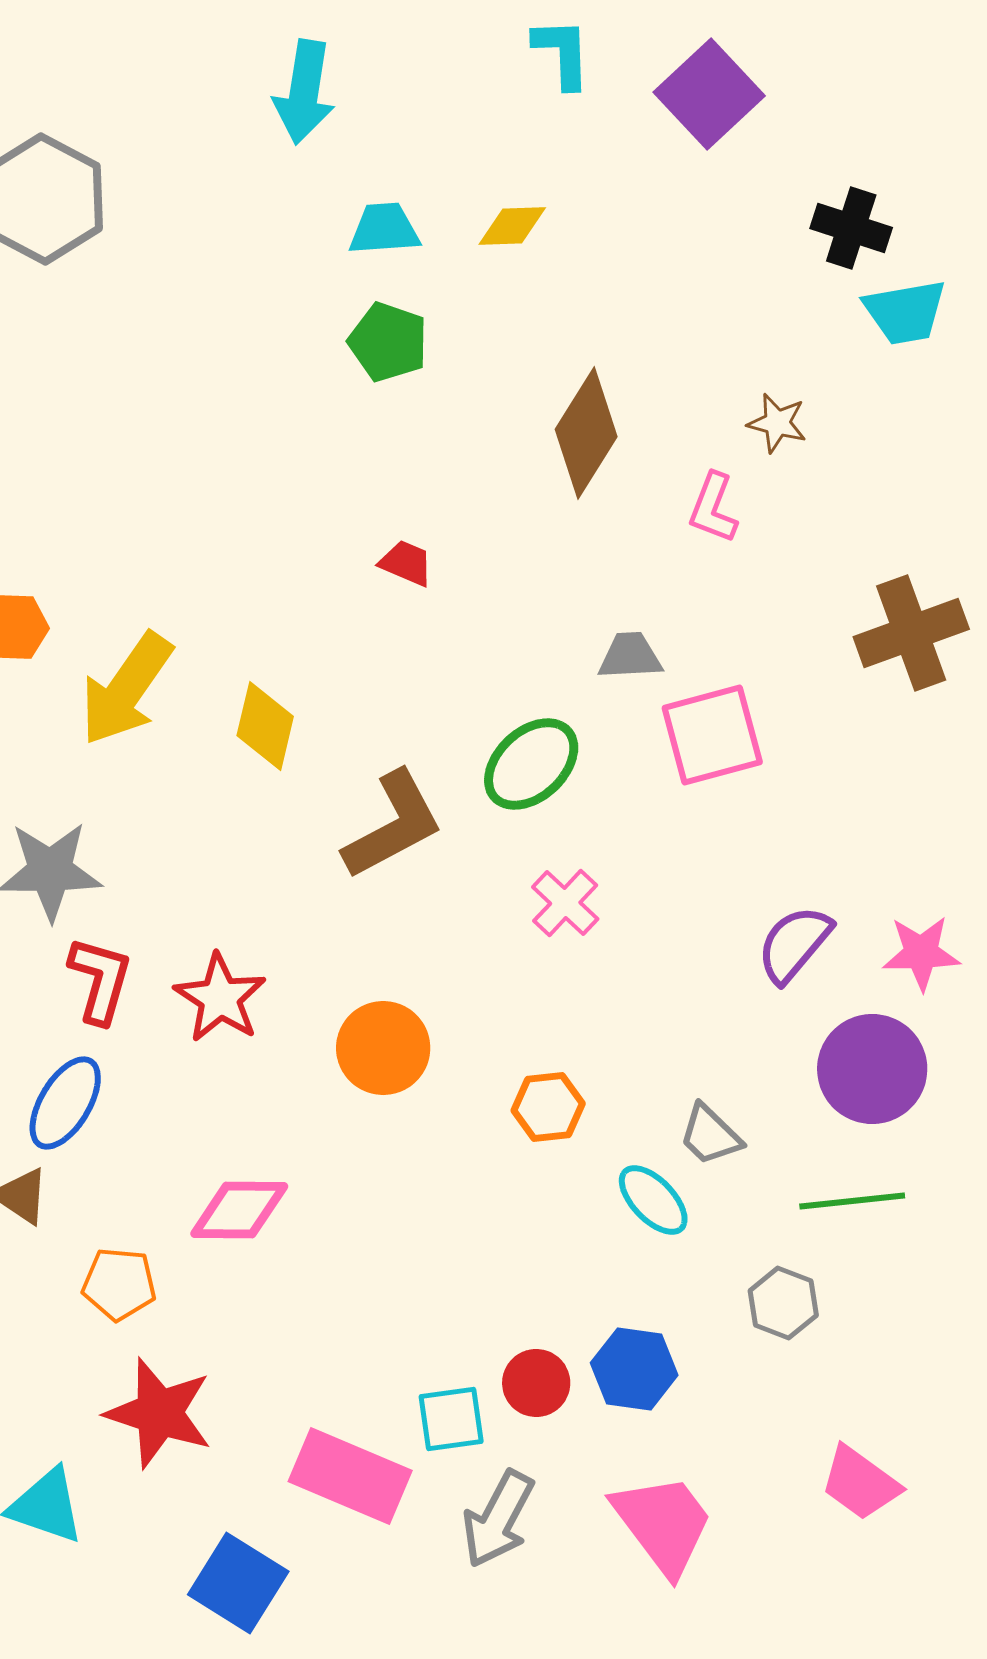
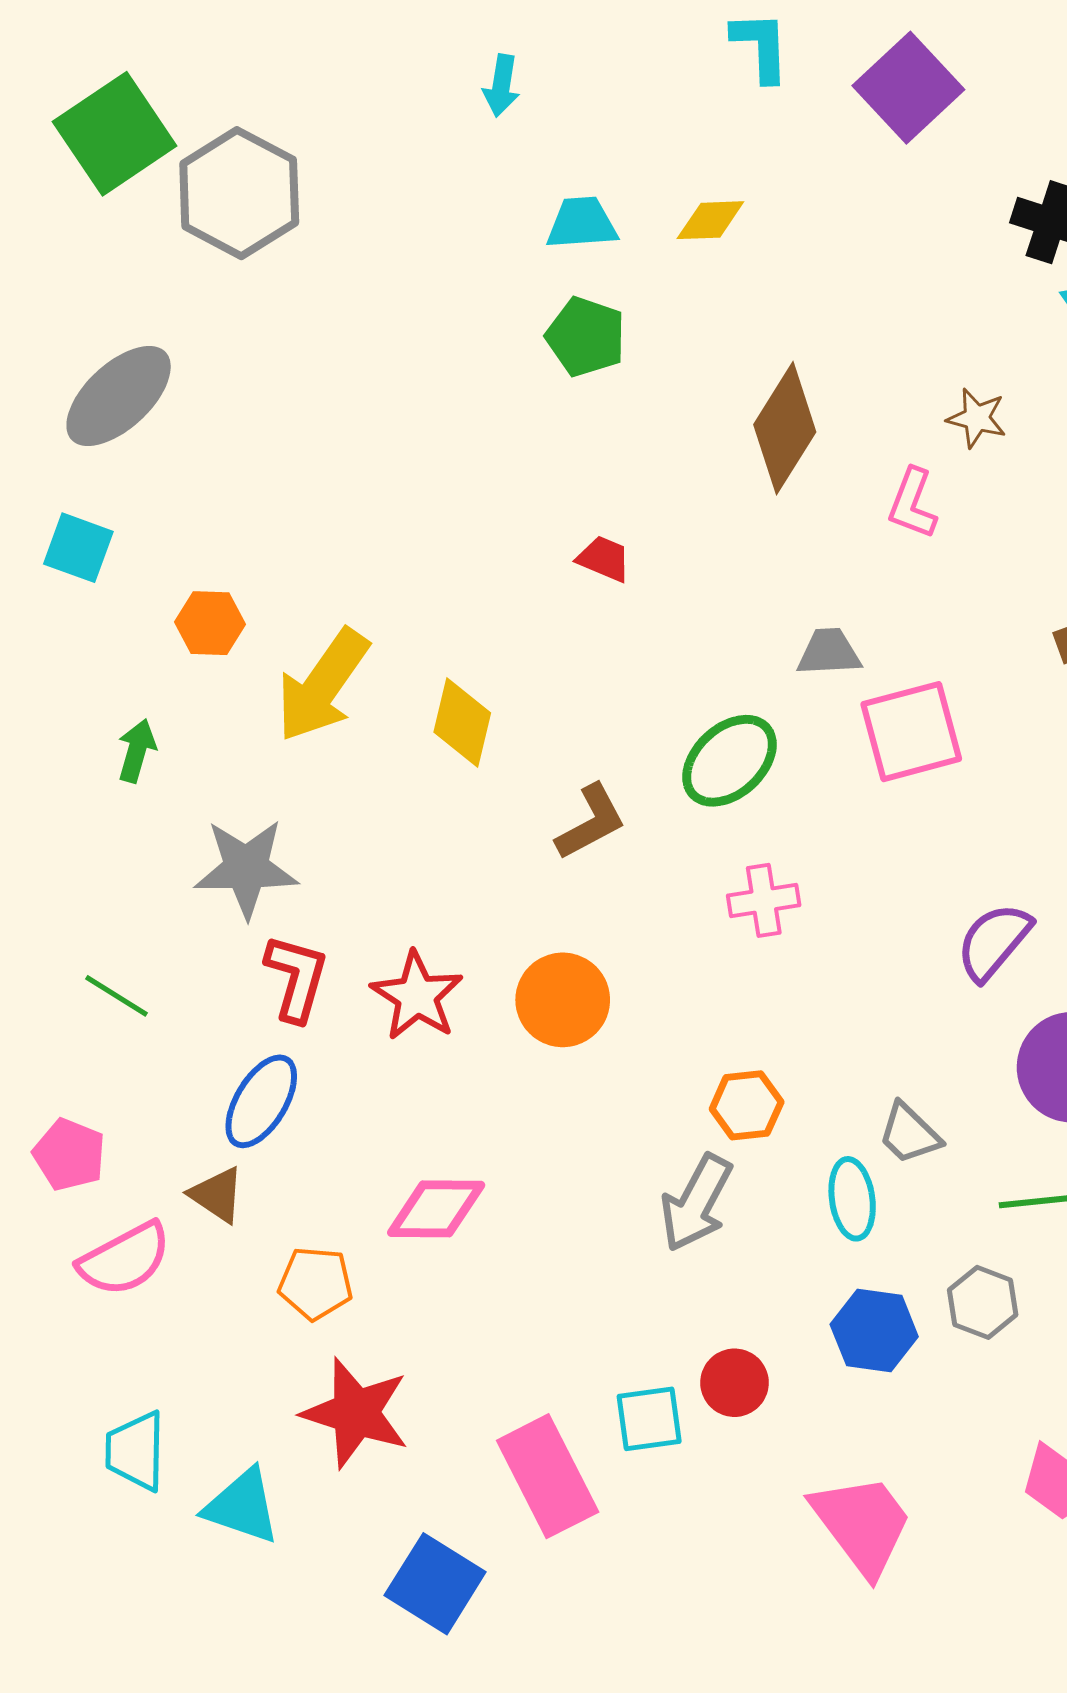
cyan arrow: (304, 92) -> (501, 86), size x0.6
brown L-shape: (393, 825) -> (591, 822), size x0.7
pink cross: (565, 903) -> (764, 900), turned 38
orange circle: (383, 1048) -> (563, 1000), moved
cyan ellipse: (653, 1200) -> (852, 1199), turned 36
blue hexagon: (634, 1369) -> (874, 1330), moved
pink rectangle: (350, 1476) -> (548, 1476), turned 40
gray arrow: (498, 1519) -> (696, 1203), moved

